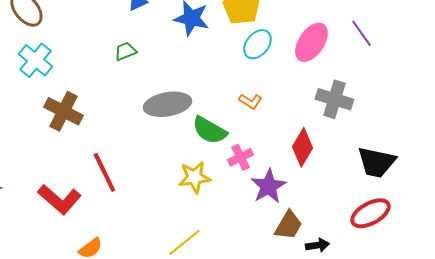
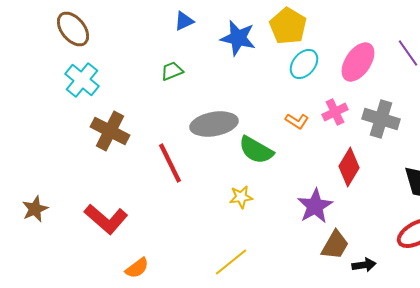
pink cross: (240, 157) -> (335, 112), moved
red line: (104, 172) -> (170, 163), moved
yellow star: (194, 177) -> (241, 197), size x0.7

